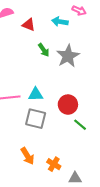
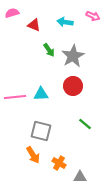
pink arrow: (79, 11) -> (93, 16), moved
red circle: (68, 105) -> (73, 86), moved
gray square: (36, 119) -> (41, 131), moved

